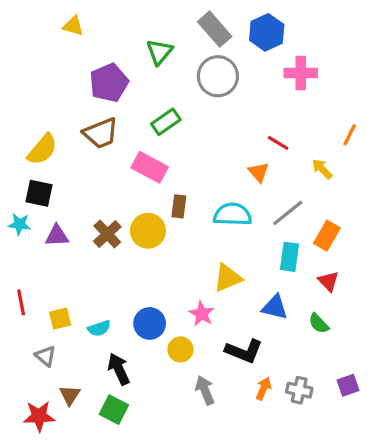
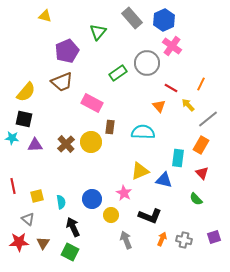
pink cross: (301, 73) -> (172, 46), moved, turned 36
gray circle: (218, 76) -> (147, 63), moved
green rectangle: (166, 122) -> (118, 73), moved
orange line: (350, 135) -> (201, 84), moved
yellow arrow: (322, 169) -> (188, 105), moved
gray line: (288, 213) -> (208, 119), moved
blue triangle: (275, 307) -> (164, 180), moved
cyan semicircle: (99, 328) -> (61, 202), turned -80
red star: (39, 416) -> (19, 242), moved

